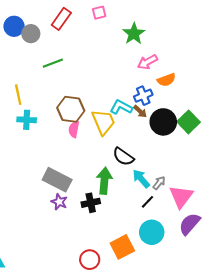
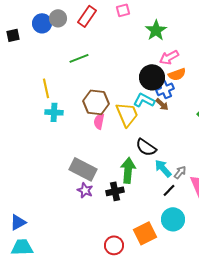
gray circle: (31, 34) -> (58, 18), moved
orange semicircle: (166, 80) -> (177, 74), moved
black circle: (163, 122) -> (152, 77), moved

